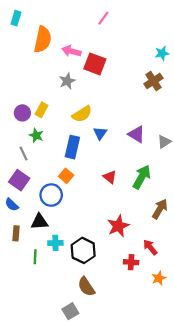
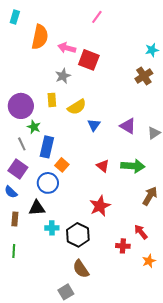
yellow rectangle: (42, 110) -> (52, 100), moved, turned -32
purple circle: (22, 113) -> (21, 106), size x1.6
blue rectangle: (72, 147) -> (47, 147), moved
green arrow: (142, 177) -> (133, 166), turned 65
red star: (118, 226) -> (100, 206), moved
green line: (35, 257) -> (14, 251), moved

